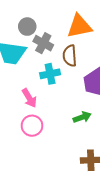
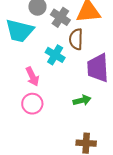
gray cross: (43, 43) -> (60, 17), moved
cyan cross: (50, 74) -> (55, 55), turned 36

